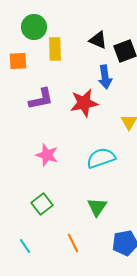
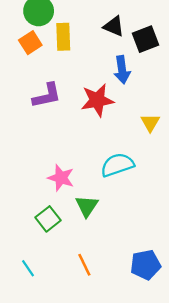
orange square: (18, 61) -> (30, 43), moved, turned -30
pink star: (47, 155) -> (61, 178), moved
green triangle: (97, 207) -> (87, 206), moved

